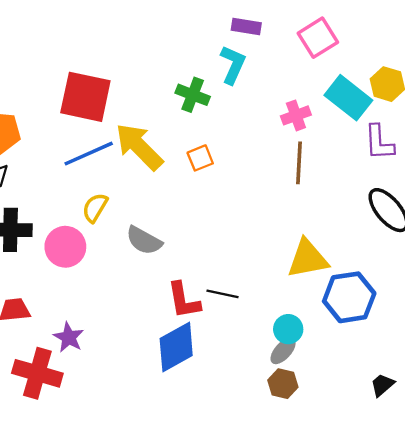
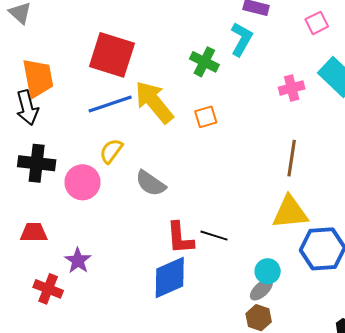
pink square: (318, 38) -> (317, 23), size x0.7
brown line: (299, 163) -> (292, 158), moved
red cross: (37, 373) -> (48, 289), size x0.7

